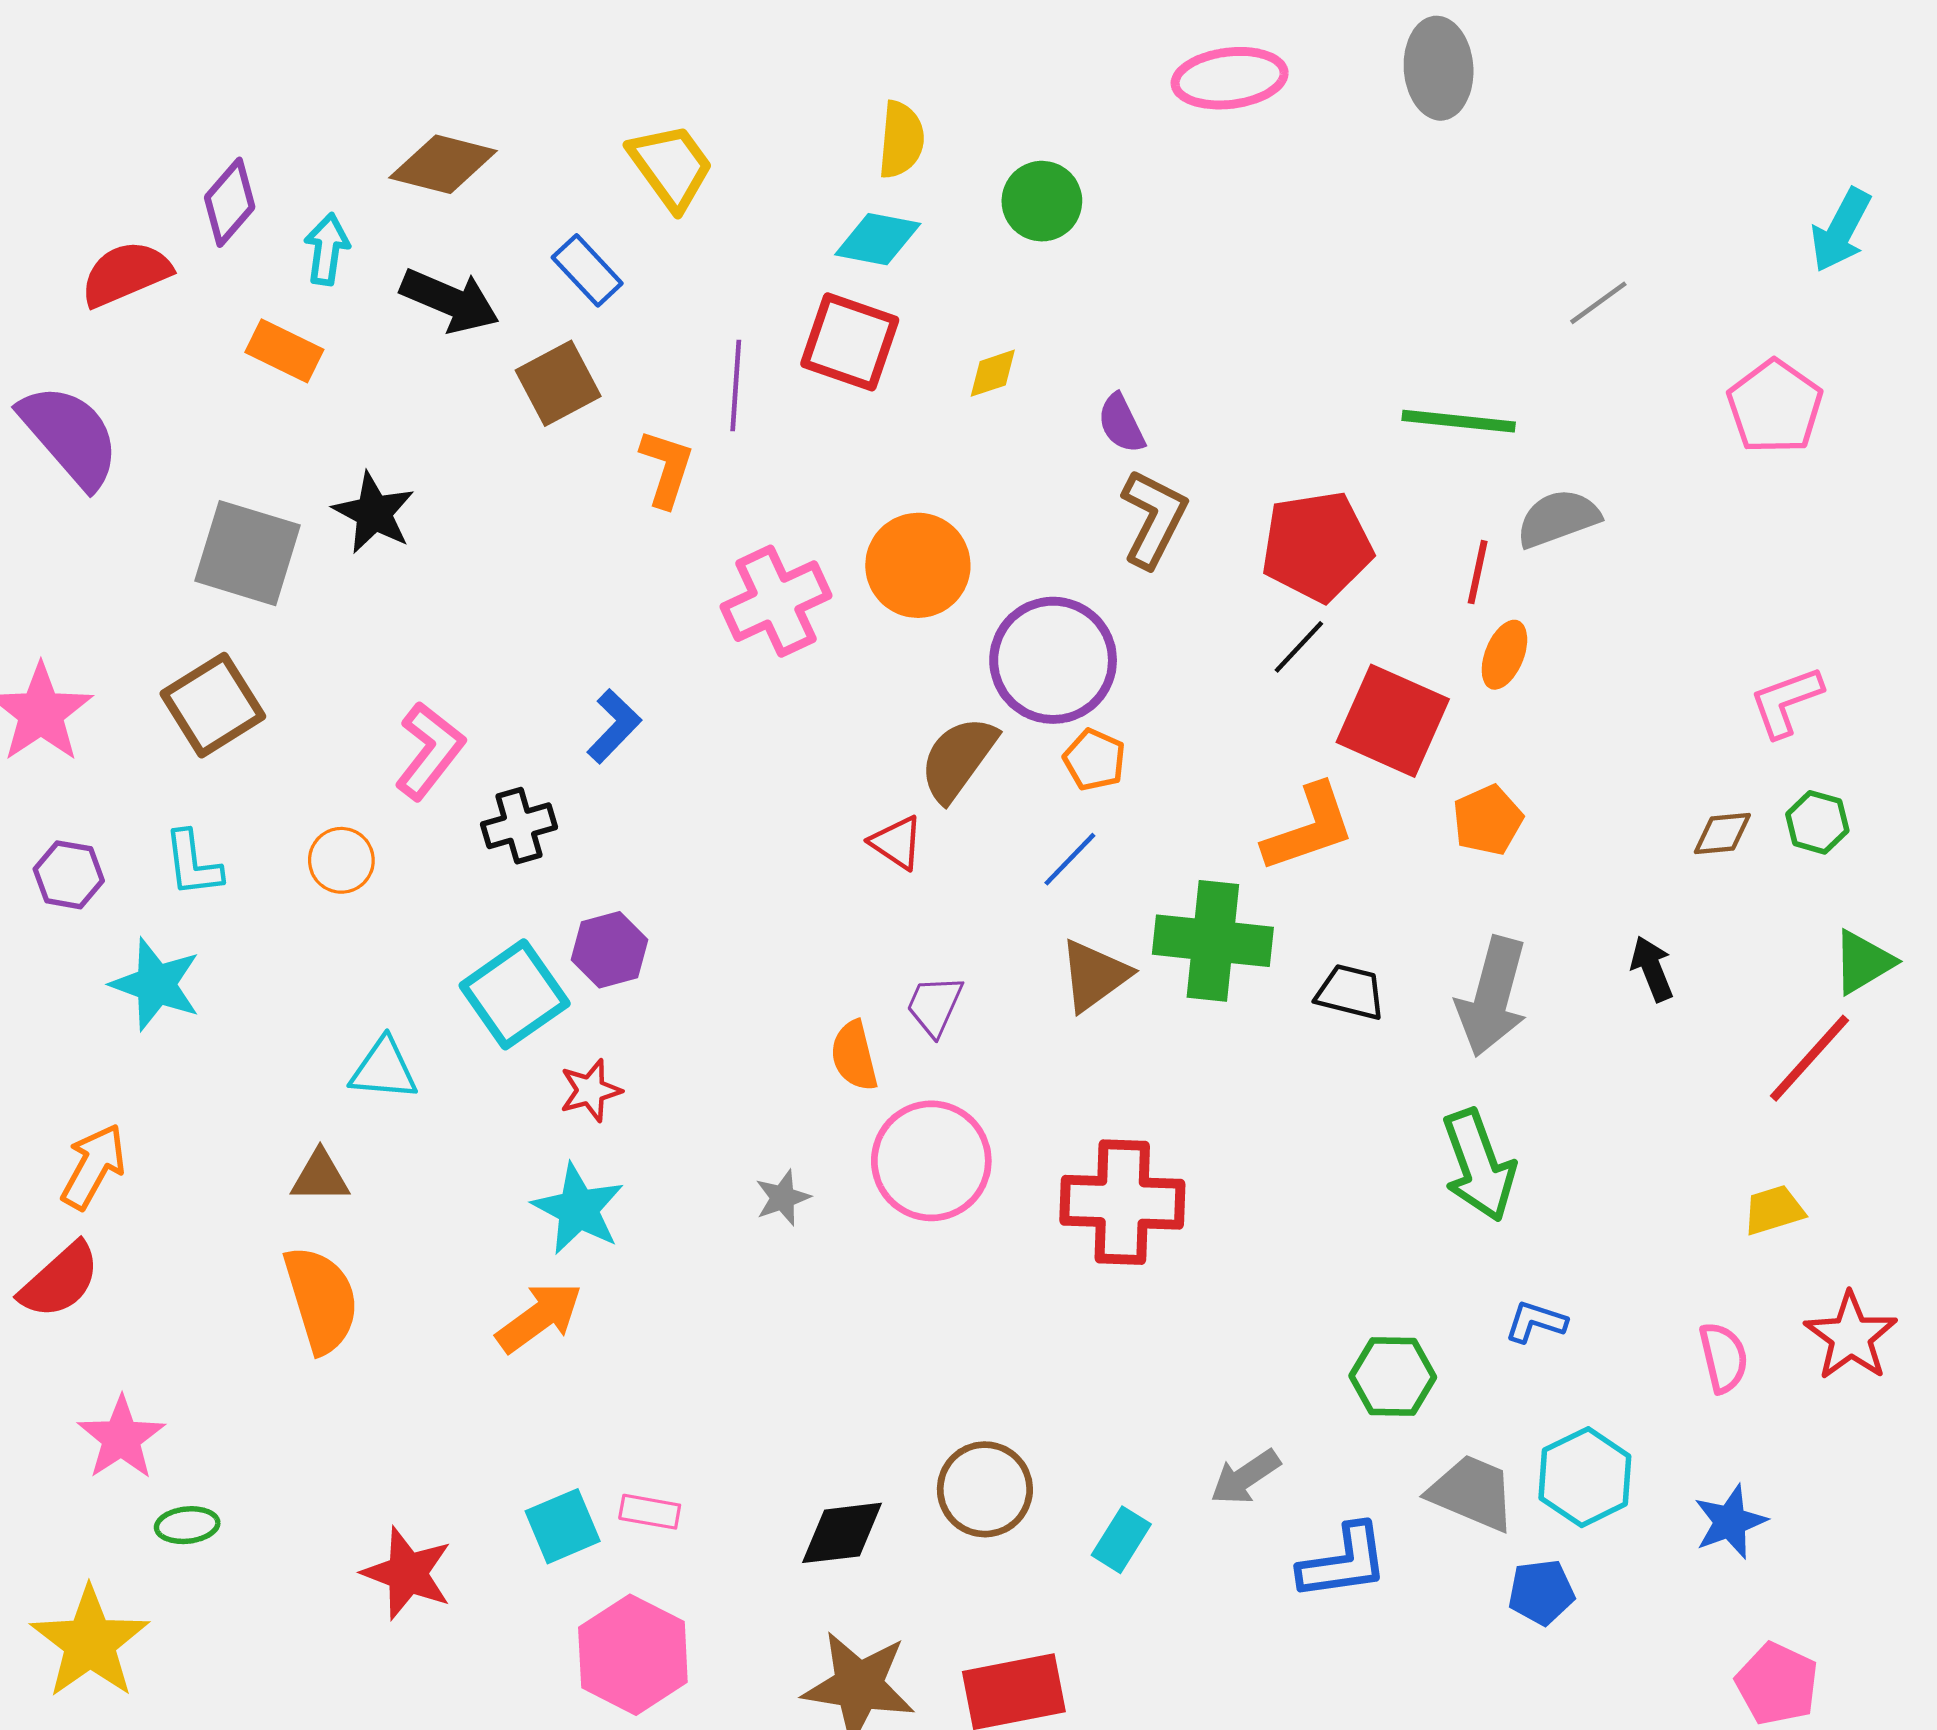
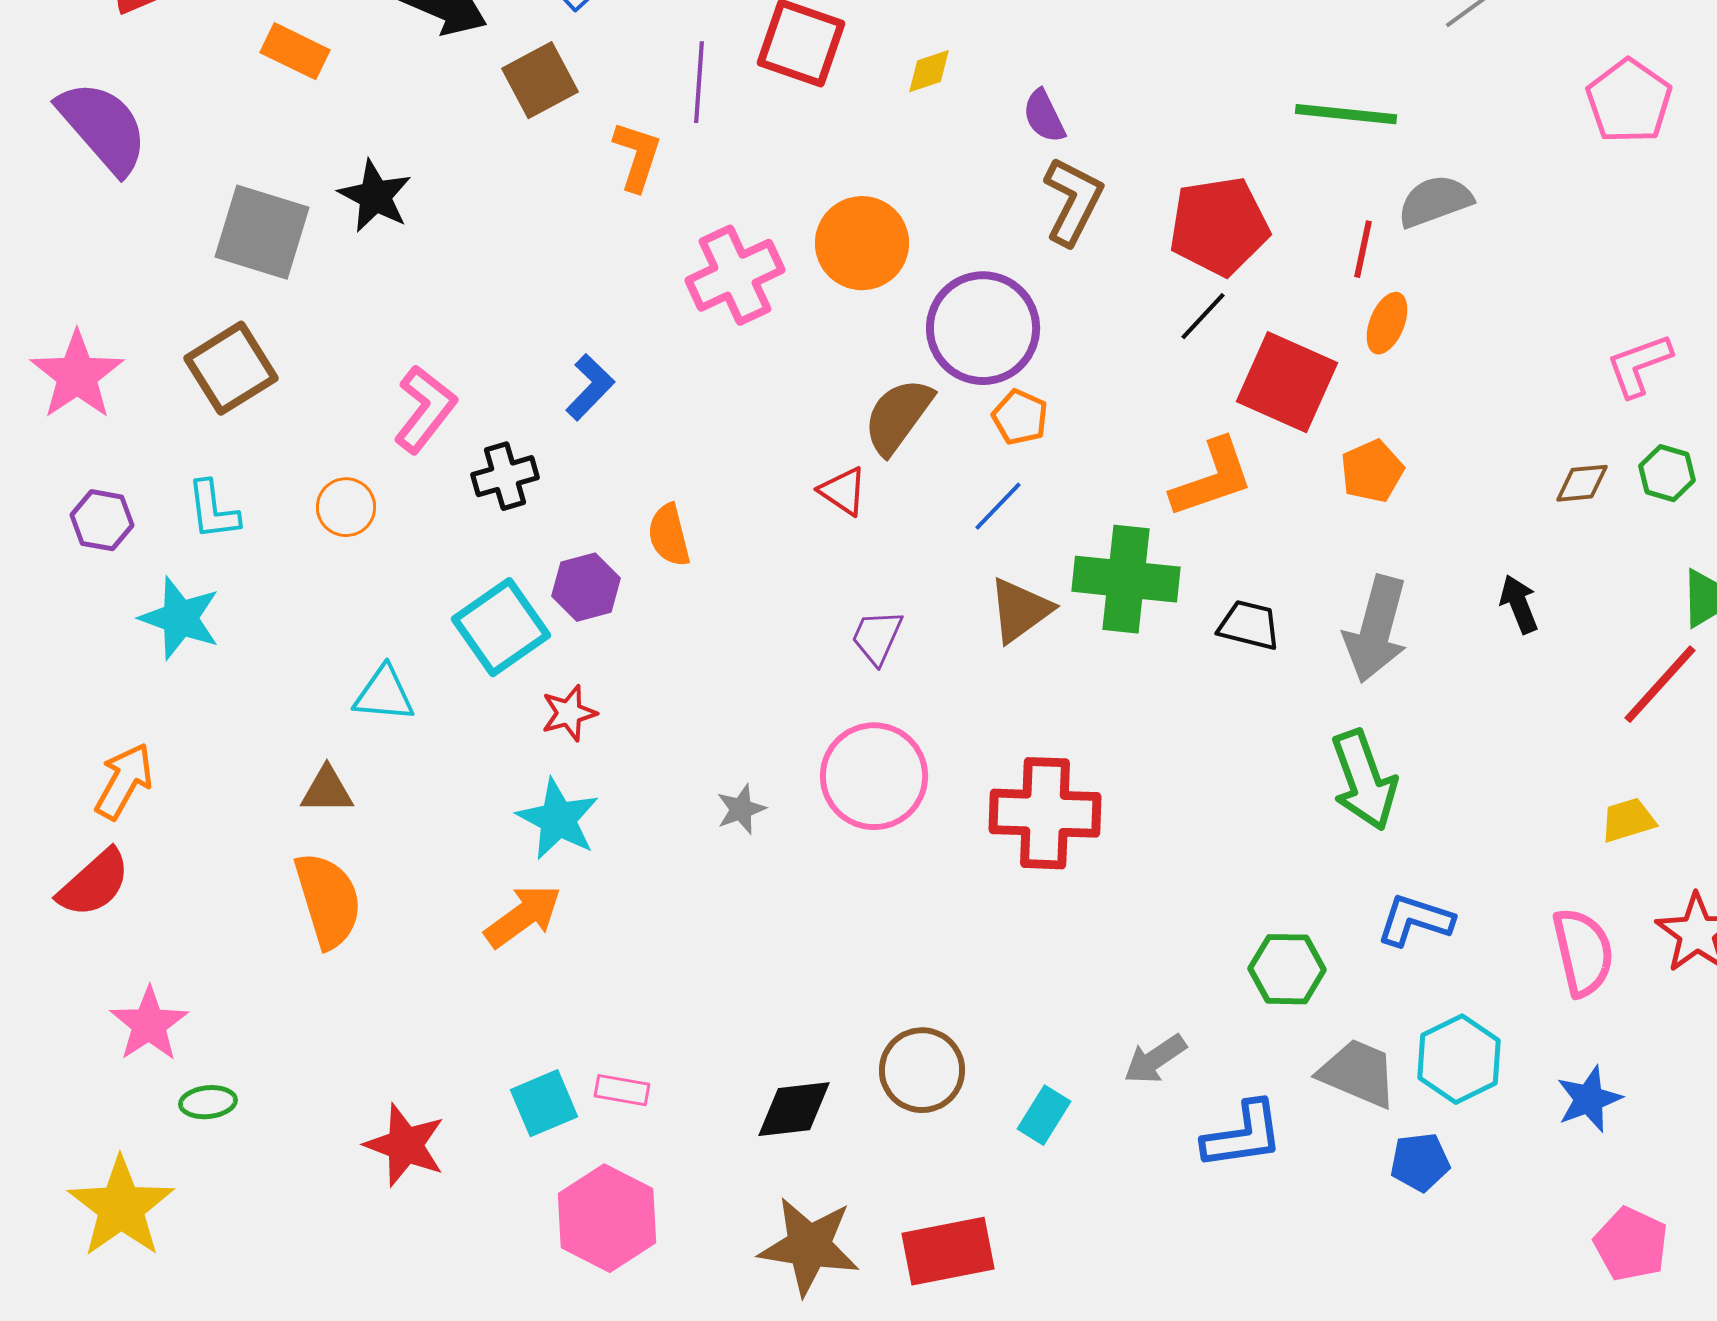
orange semicircle: (854, 1056) -> (669, 535), moved
blue L-shape: (1536, 1322) -> (1415, 920), size x1.4
pink semicircle: (1723, 1358) -> (1583, 952), size x1.4

